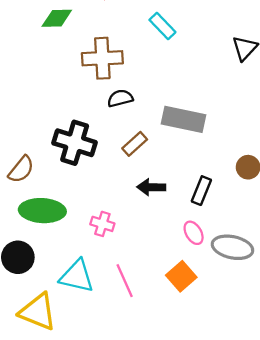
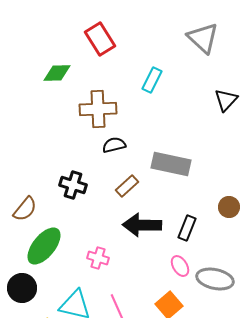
cyan rectangle: (162, 26) -> (152, 80), turned 70
black cross: (75, 143) -> (73, 185), size x0.7
black arrow: (151, 187) -> (142, 225), size x1.5
green ellipse: (42, 211) -> (44, 246), turned -54

